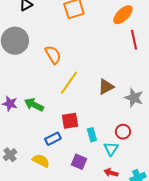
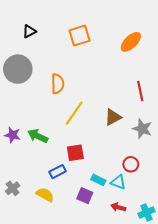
red line: (134, 40) -> (140, 91), moved
orange semicircle: (53, 55) -> (58, 84), turned 30
cyan rectangle: (92, 135) -> (98, 180), moved, turned -48
cyan triangle: (111, 149) -> (118, 182), turned -42

